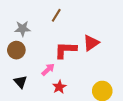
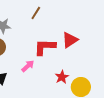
red star: (59, 87) -> (62, 77), moved

